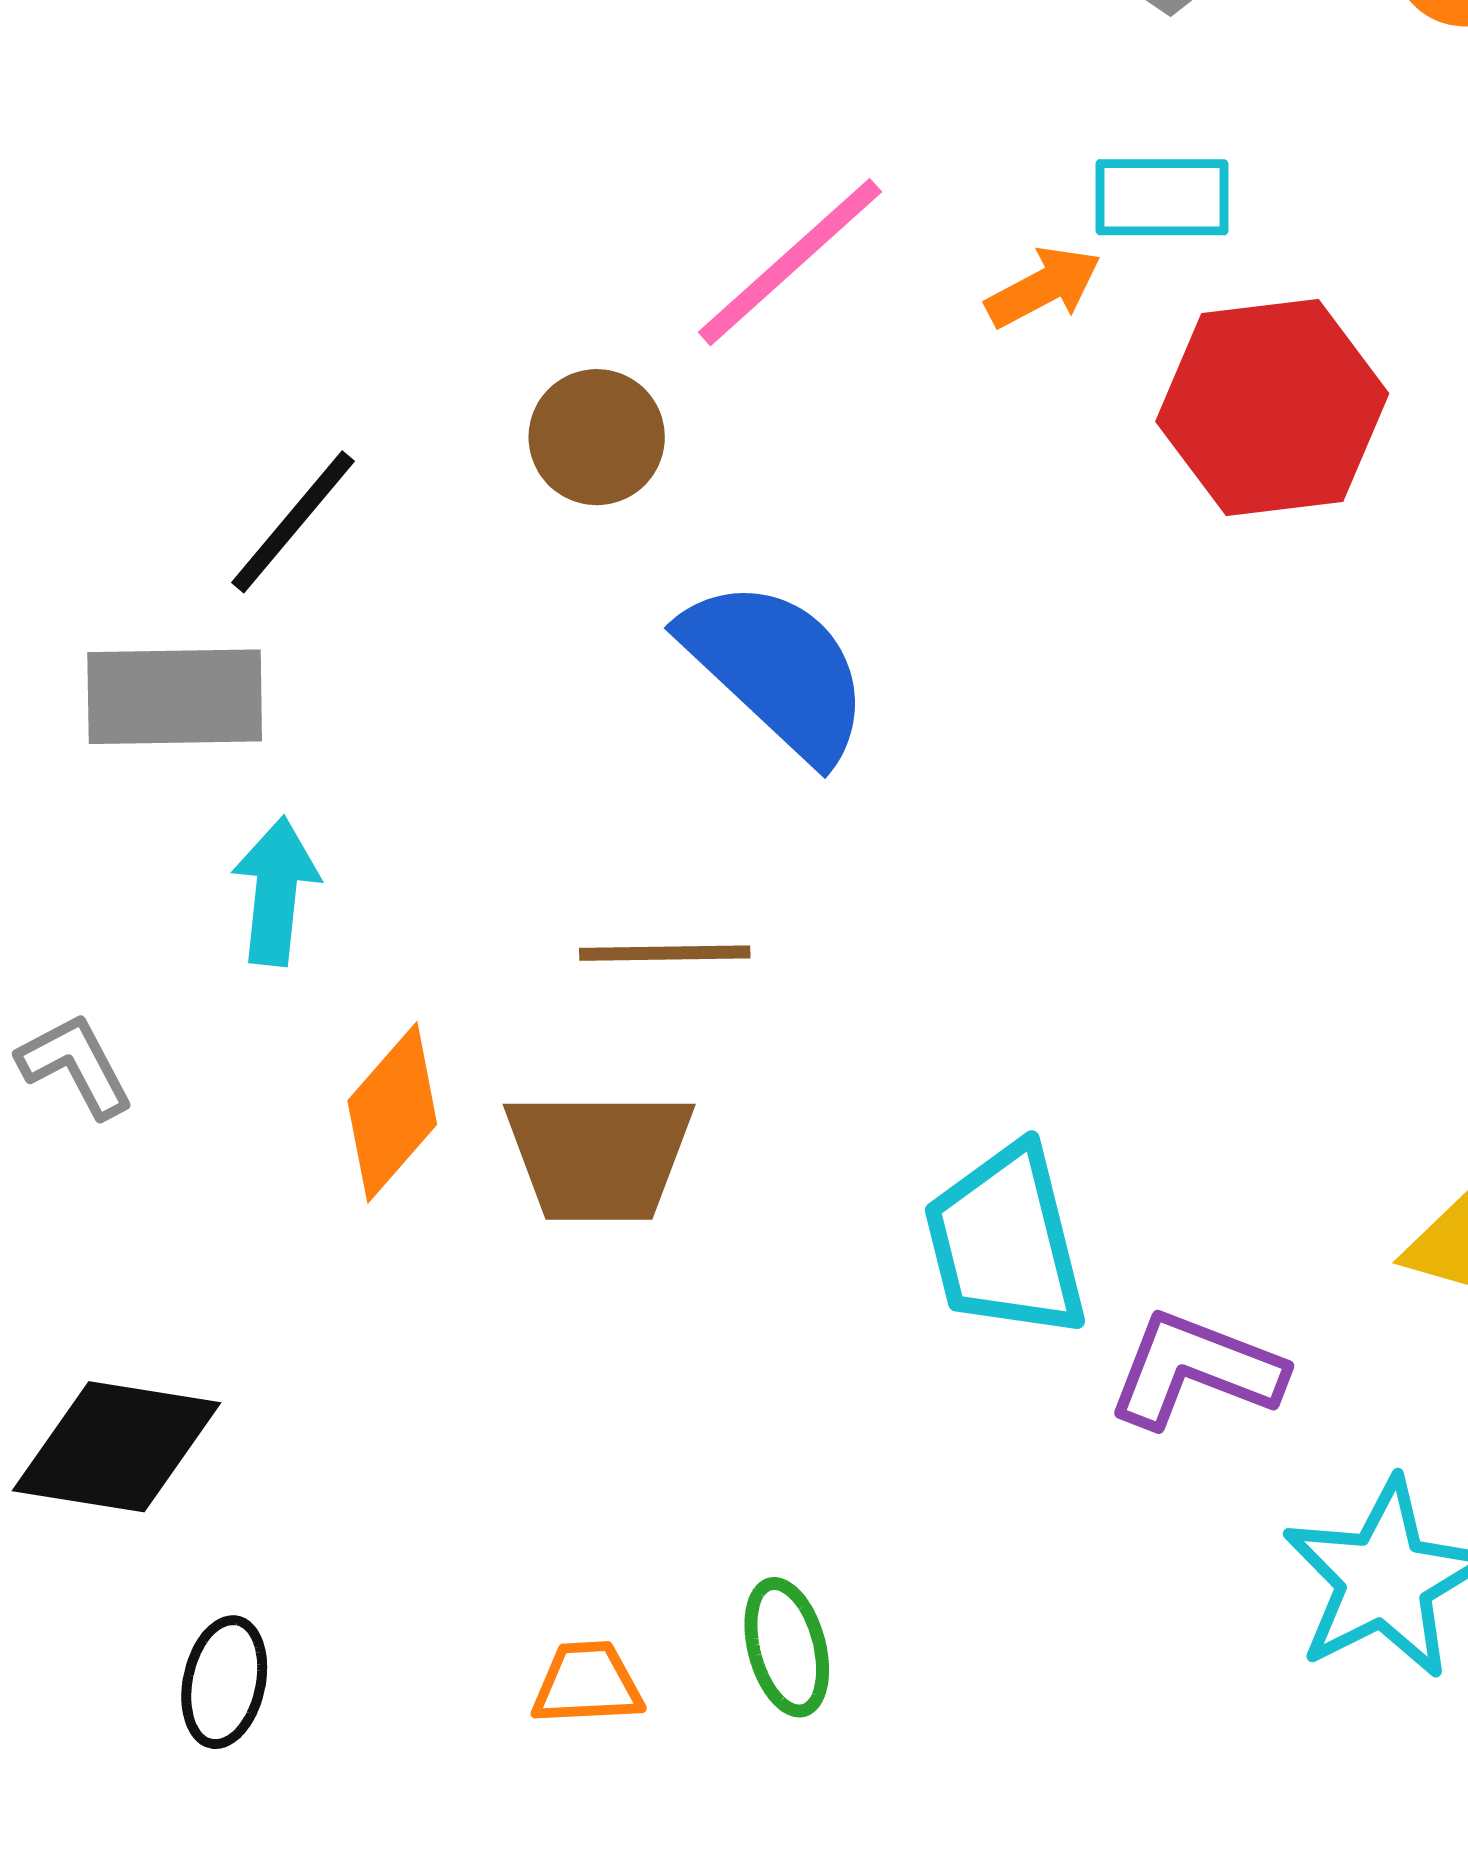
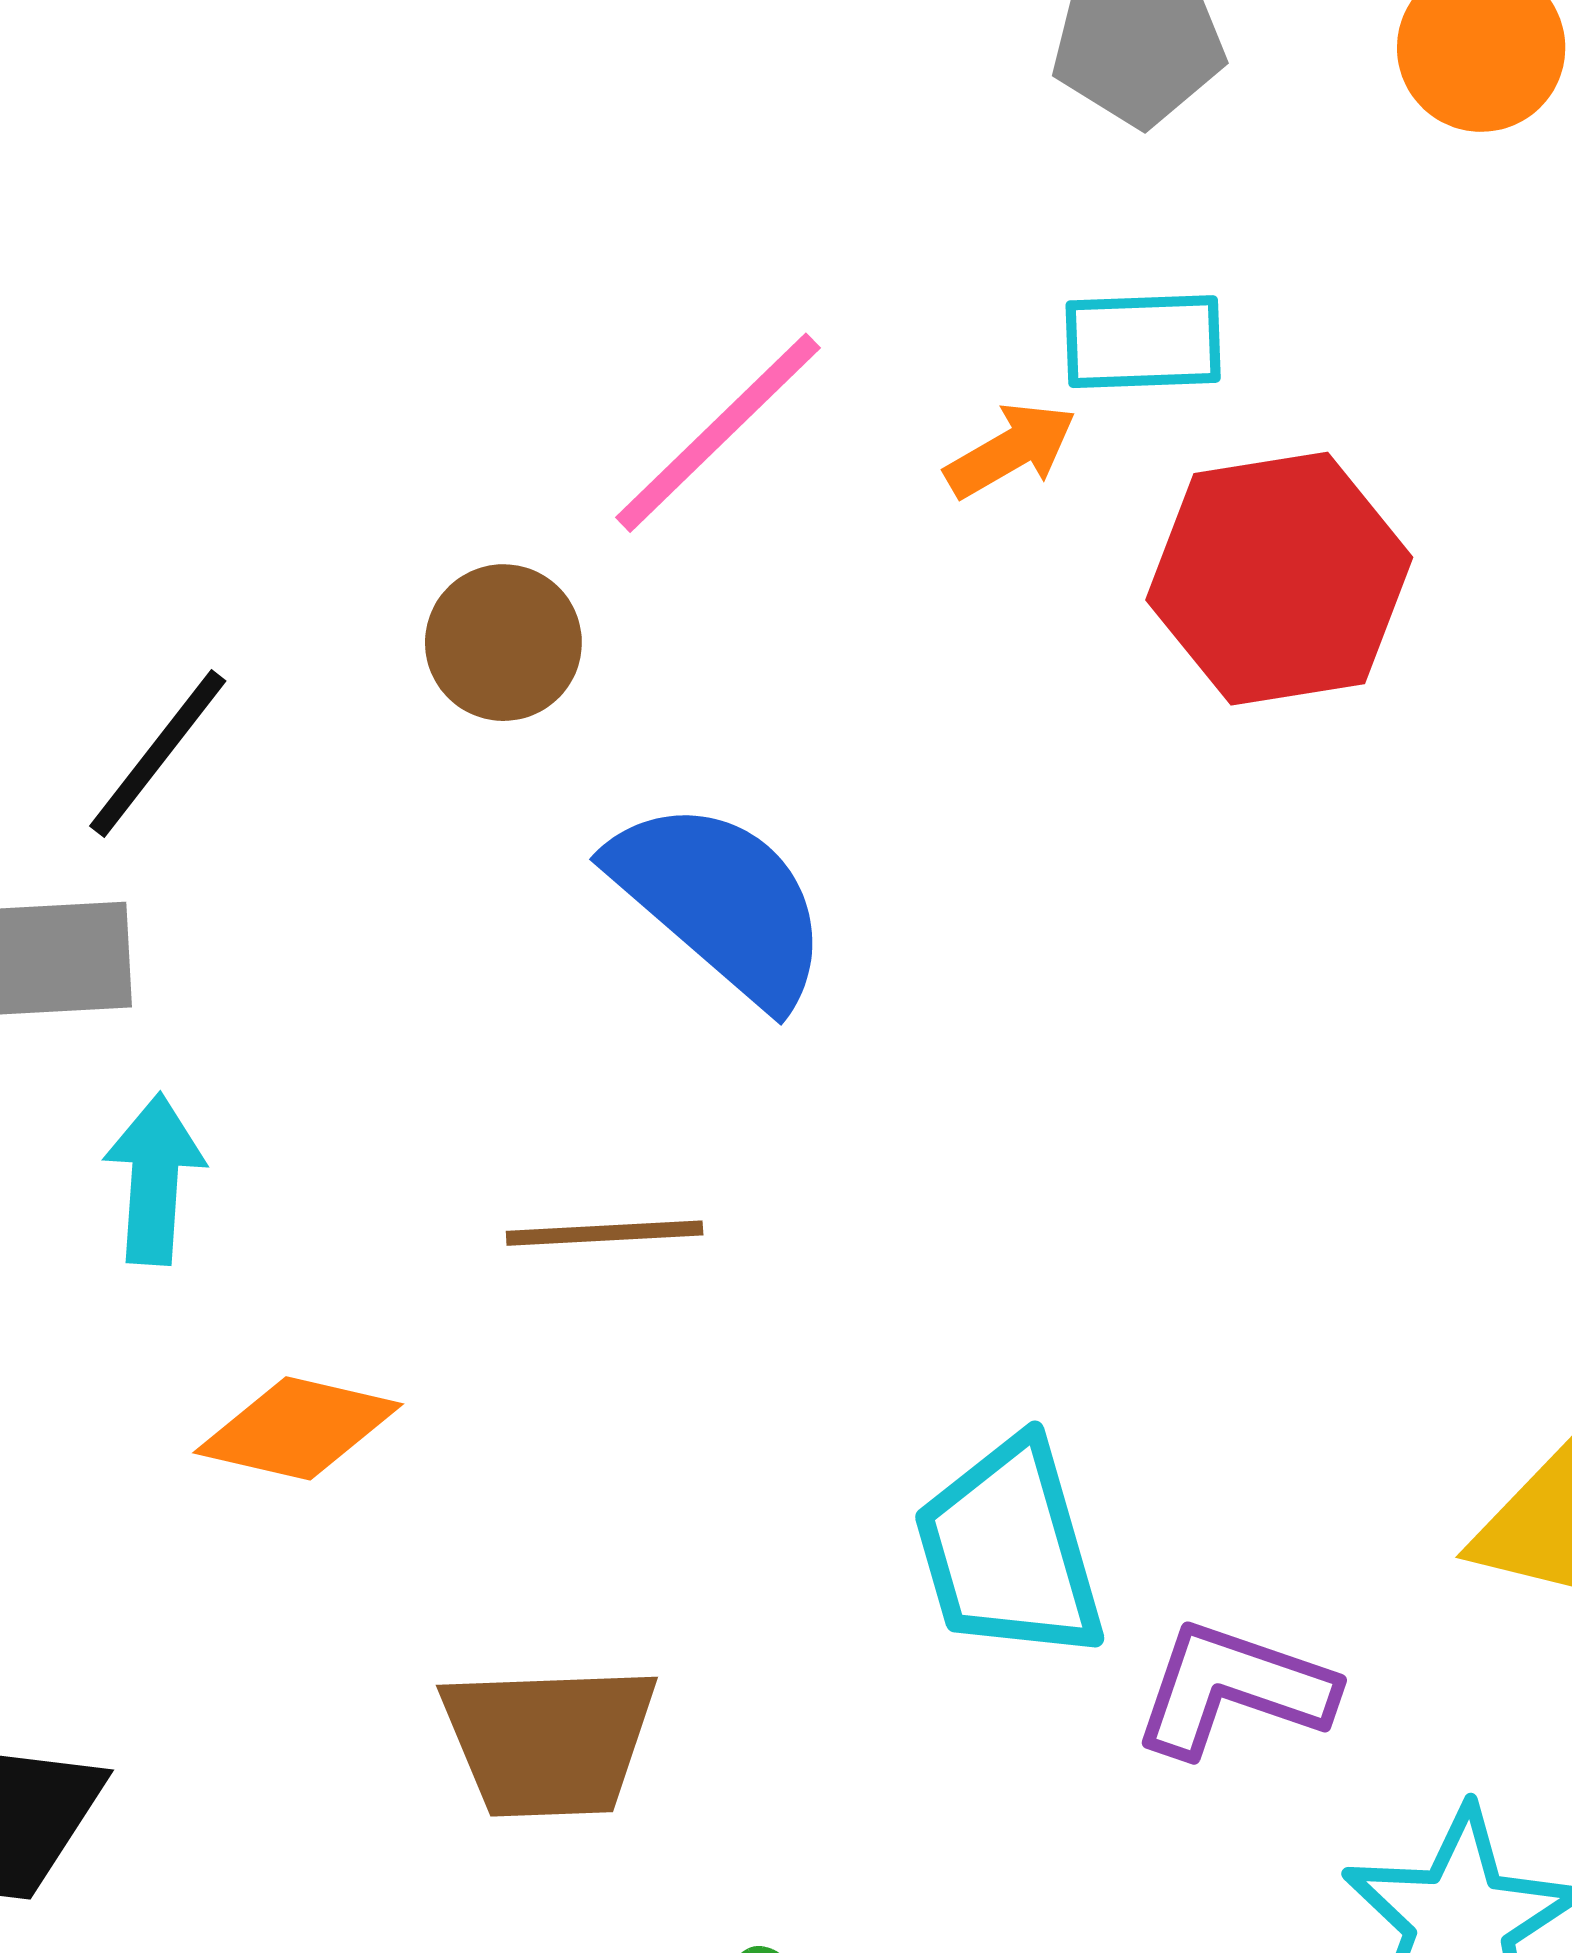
orange diamond: (392, 1112) -> (298, 1428), turned 64
brown trapezoid: (599, 1156) -> (549, 1741), moved

